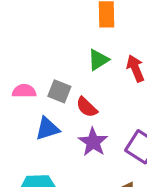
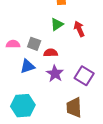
red semicircle: (87, 107) -> (51, 53), turned 136

